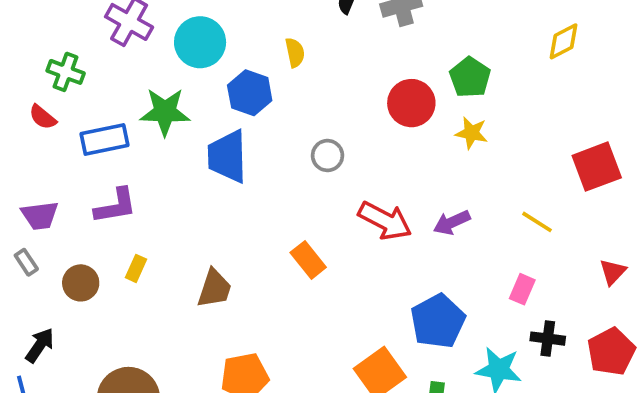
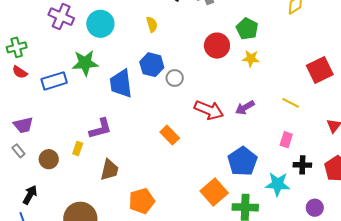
green cross: (66, 72) -> (17, 47), moved, turned -30
blue hexagon: (250, 93) -> (152, 65), moved
purple L-shape: (116, 206) -> (100, 129), moved
brown trapezoid: (214, 288) -> (110, 170), moved

